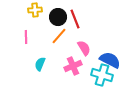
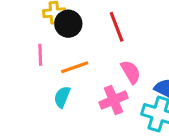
black circle: (58, 17) -> (68, 24), moved
orange line: (59, 36) -> (75, 67), moved, turned 30

